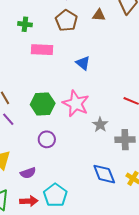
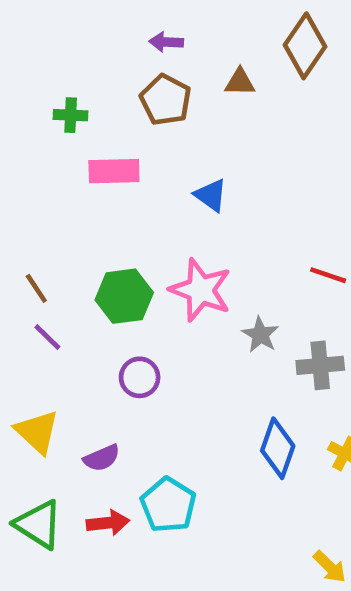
blue diamond: (104, 174) -> (278, 448), turned 45

